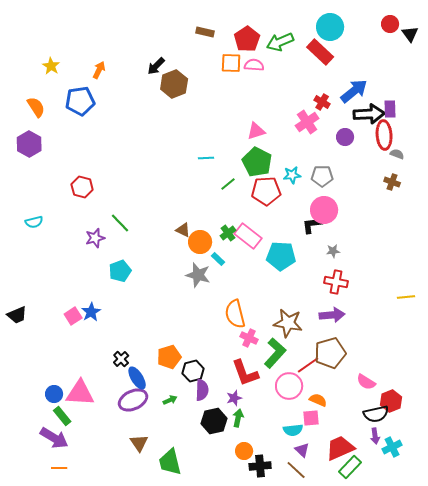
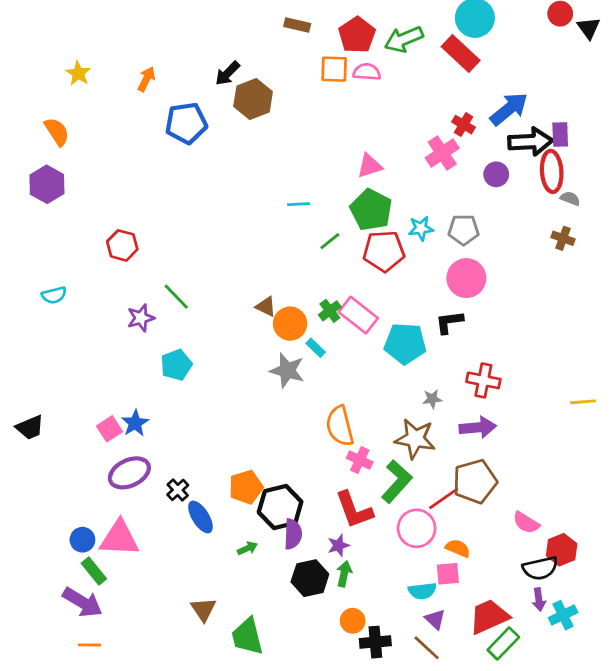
blue pentagon: (80, 101) -> (186, 123), moved
black L-shape: (312, 225) -> (449, 322), moved
gray star: (333, 251) -> (432, 399), moved
black hexagon: (193, 371) -> (280, 507), size x1.4
purple ellipse: (133, 400) -> (129, 473), moved

